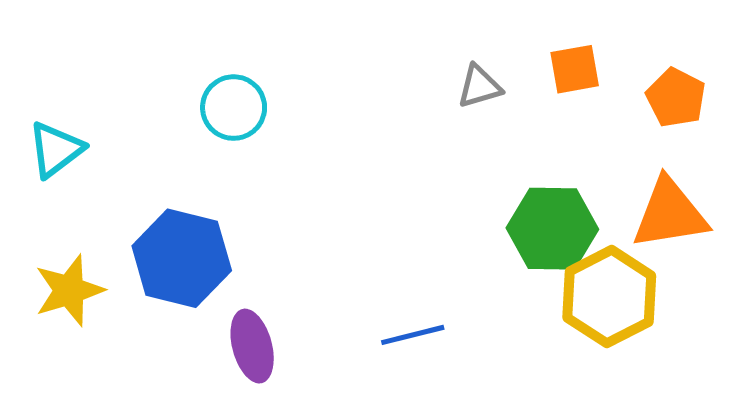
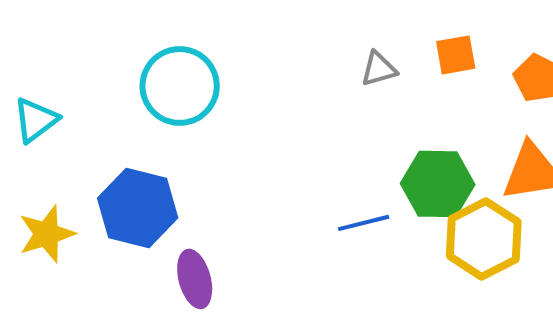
cyan circle: (234, 108) -> (180, 86), size x1.5
blue line: (413, 335) -> (364, 223), moved

